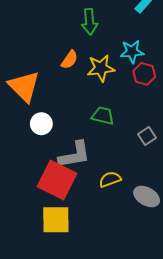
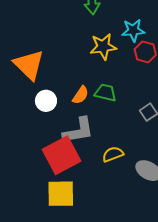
orange semicircle: (69, 60) -> (81, 95), moved
red square: (57, 180) -> (62, 155), turned 36

